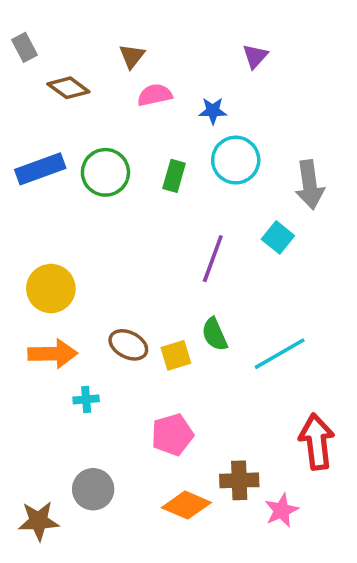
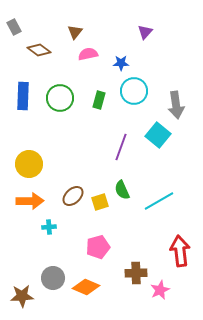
blue rectangle: (40, 169) -> (23, 96), turned -68
cyan square: (278, 237) -> (158, 135), size x1.4
brown ellipse: (128, 345) -> (73, 196), turned -70
orange diamond: (186, 505) -> (86, 287), moved

